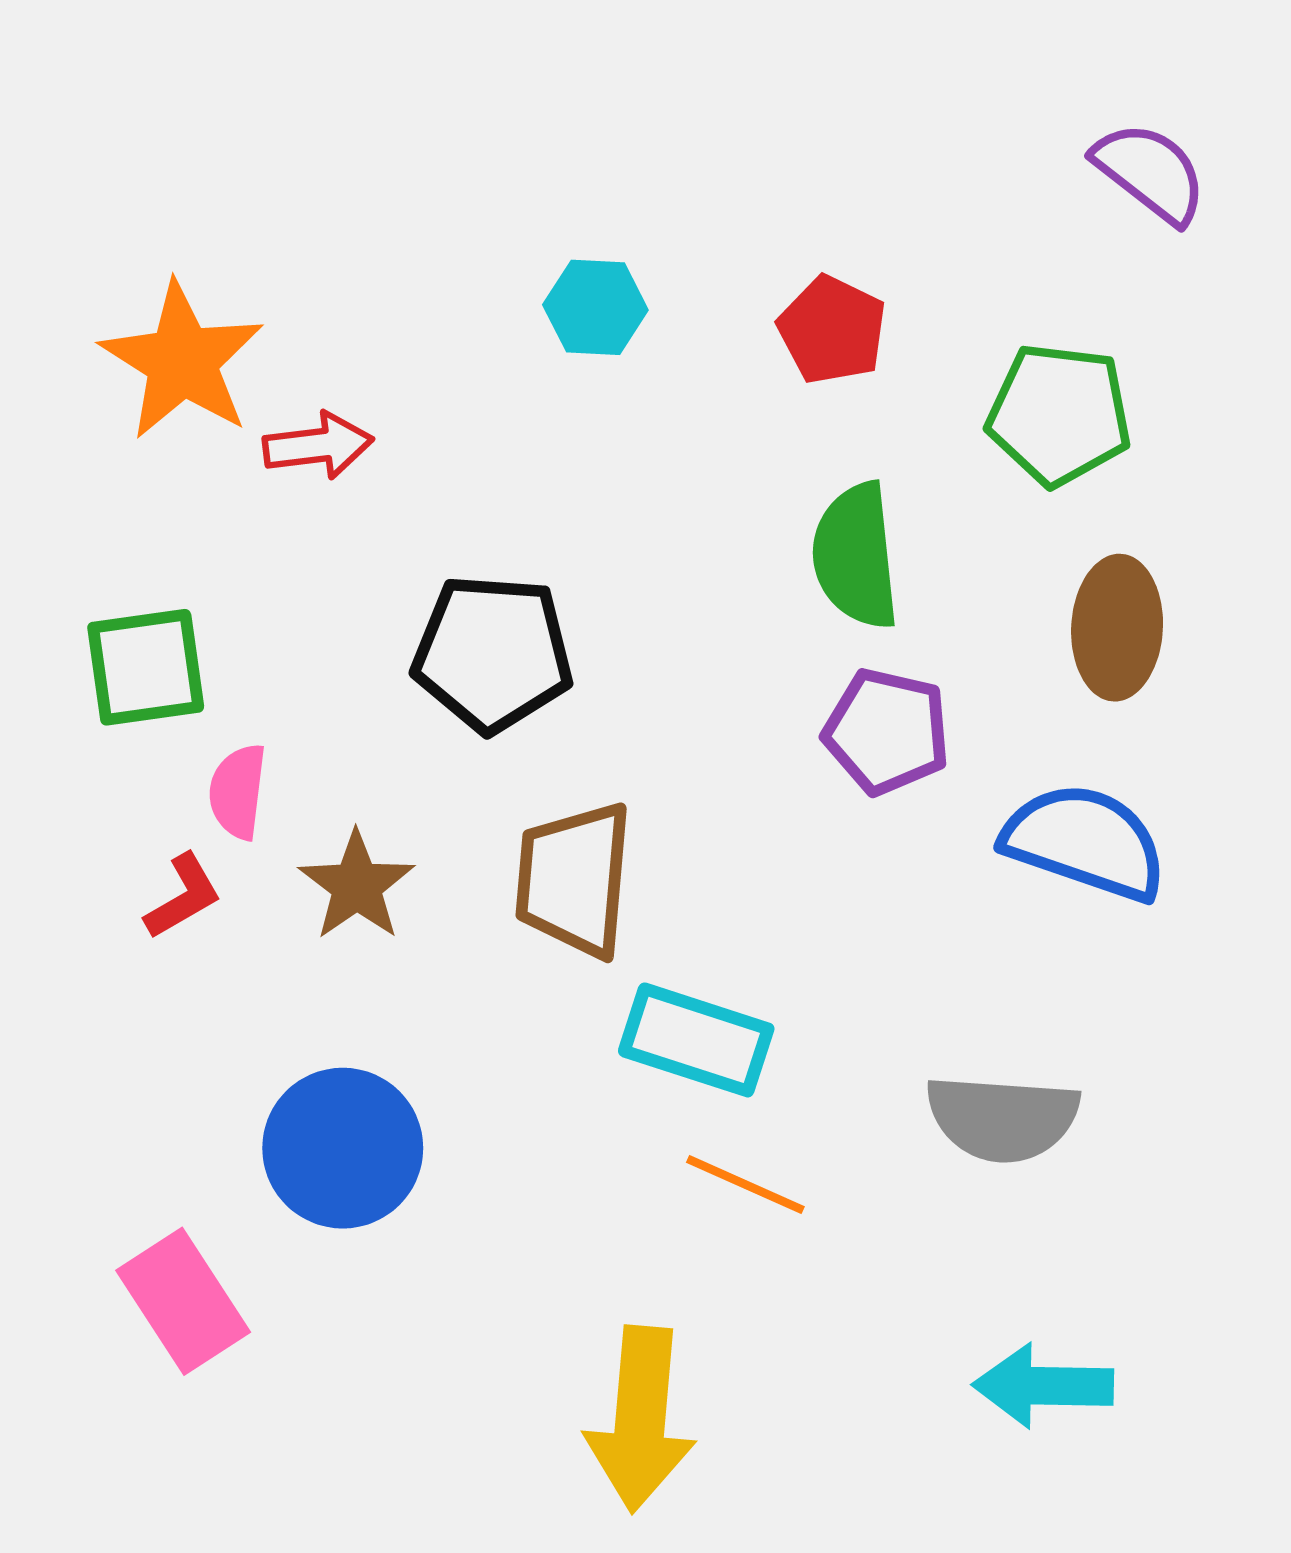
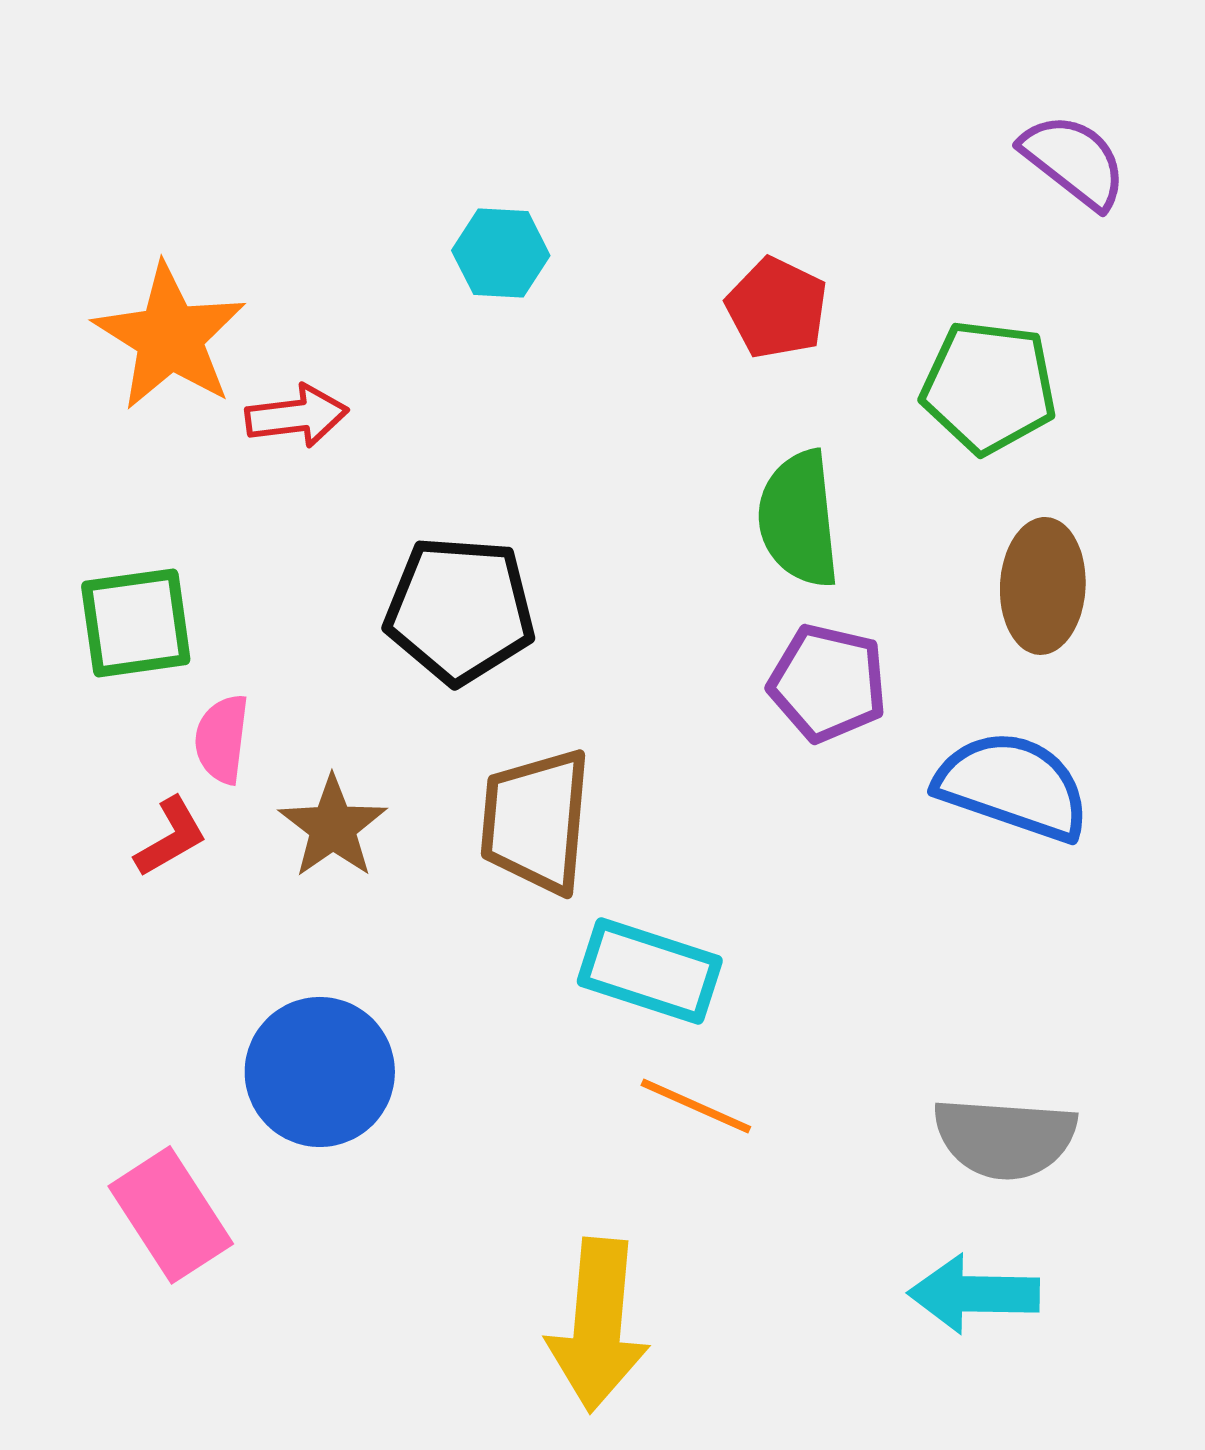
cyan hexagon: (595, 307) -> (501, 253), moved
gray semicircle: (1002, 1118) -> (1005, 1138), moved

